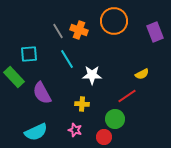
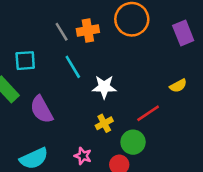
orange cross: (79, 30) -> (88, 30), turned -30
yellow semicircle: (142, 74) -> (178, 86), moved
yellow cross: (82, 104) -> (104, 123), moved, turned -32

